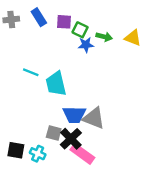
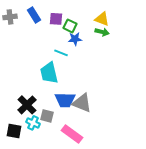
green arrow: (104, 37) -> (102, 32), moved
yellow triangle: (133, 38) -> (102, 19), moved
cyan line: (31, 72) -> (61, 53), moved
black cross: (71, 139) -> (27, 105), moved
cyan cross: (38, 154) -> (33, 123), moved

